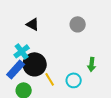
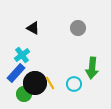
black circle: (35, 64) -> (35, 83), moved
green arrow: (92, 64) -> (92, 68), size x1.5

